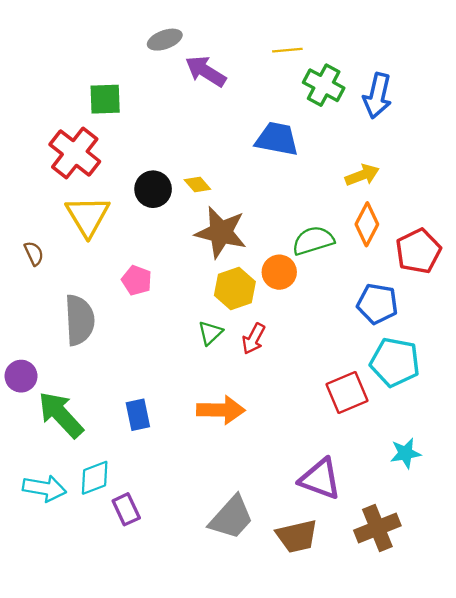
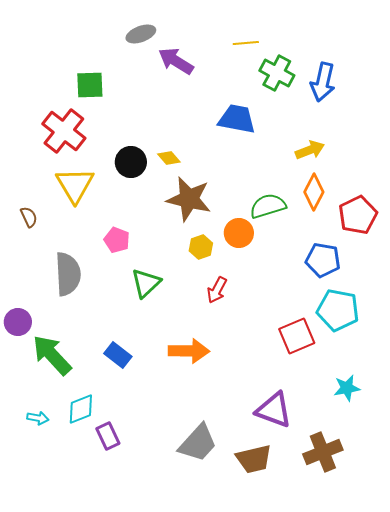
yellow hexagon: (235, 288) -> (201, 247), size x0.7
green triangle: (210, 333) -> (146, 283), moved, size x1.4
blue rectangle: (138, 415) -> (118, 355), turned -40
cyan arrow: (44, 488) -> (38, 418), size x0.6

